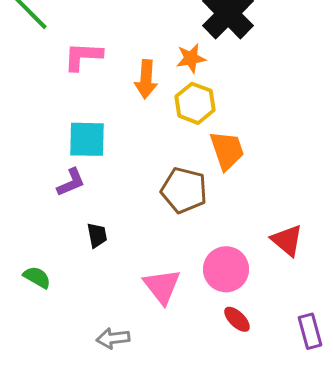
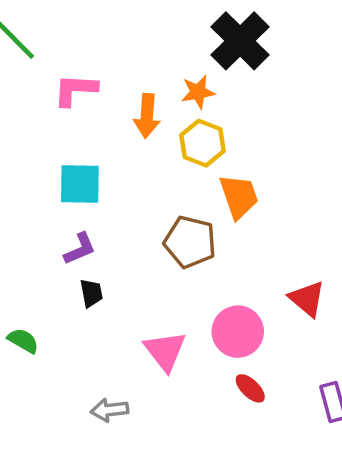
purple L-shape: (71, 182) -> (80, 249), moved

